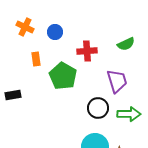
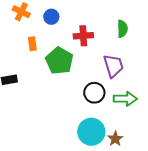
green semicircle: (126, 44) -> (122, 29), turned -66

